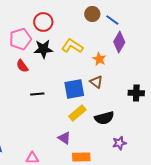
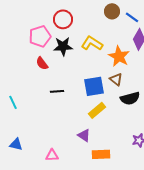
orange star: (99, 59) -> (119, 56), size x1.5
black semicircle: (104, 118) -> (130, 98), moved

